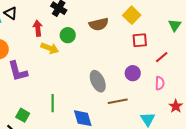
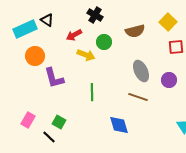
red arrow: (38, 28) -> (74, 35), turned -112
gray ellipse: (98, 81) -> (141, 71), moved
brown line: (118, 101) -> (138, 97), moved, turned 30
green line: (53, 103) -> (92, 92), moved

